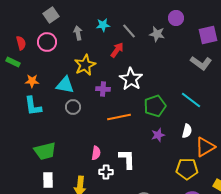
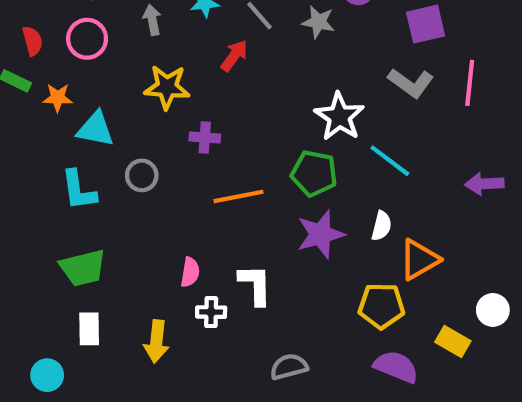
yellow star: (85, 65) -> (167, 87), turned 30
white star: (131, 79) -> (339, 117), moved
orange star: (32, 81) -> (58, 98), moved
cyan triangle: (65, 85) -> (95, 129), moved
cyan L-shape: (33, 106) -> (79, 190), moved
green pentagon: (155, 106) -> (314, 173), turned 30
purple star: (158, 135) -> (320, 234), size x1.6

